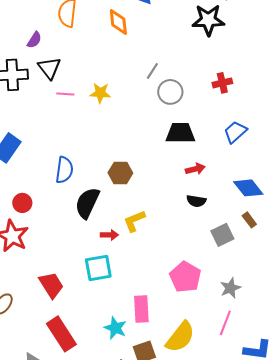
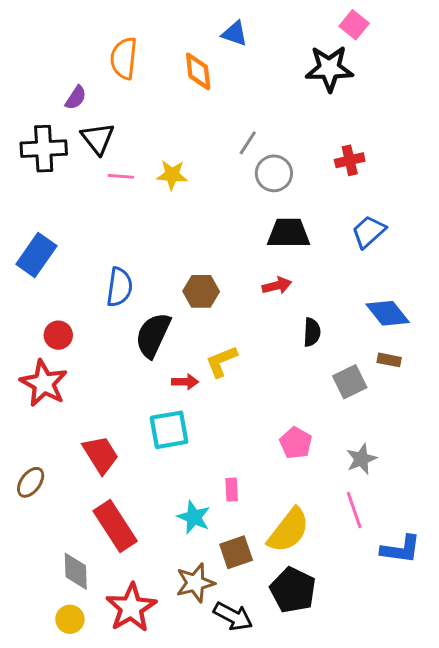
red arrow: (195, 169) -> (277, 286), moved
black semicircle: (196, 201) -> (312, 332), turned -96
brown rectangle: (249, 220) -> (389, 360), turned -42
pink pentagon: (185, 277) -> (296, 443), size x0.7
pink rectangle: (141, 309) -> (232, 490), size x0.6
pink line: (225, 323) -> (354, 510), turned -40

